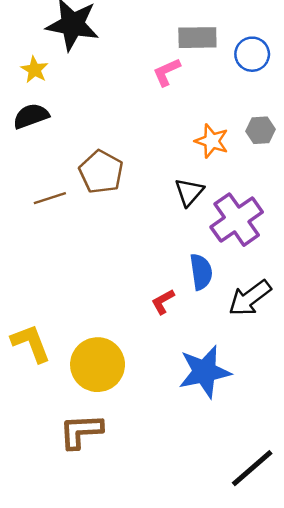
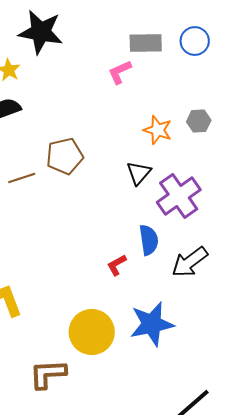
blue circle: (252, 54) -> (195, 41), moved
brown pentagon: (101, 172) -> (65, 156), turned 30
yellow circle: (98, 365) -> (92, 332), moved

